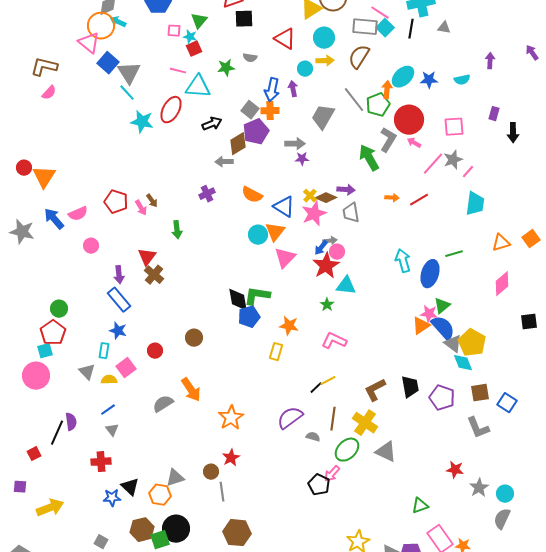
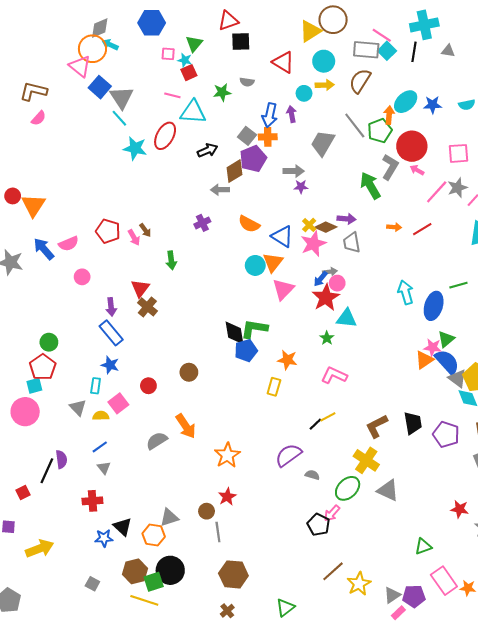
brown line: (333, 419) -> (333, 571), moved, turned 40

